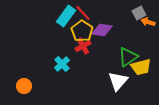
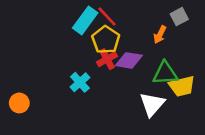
orange arrow: (148, 22) -> (160, 35), moved, turned -80
purple diamond: (102, 30) -> (129, 60), moved
green triangle: (128, 57) -> (165, 73), turned 30
orange circle: (24, 86) -> (19, 103), moved

